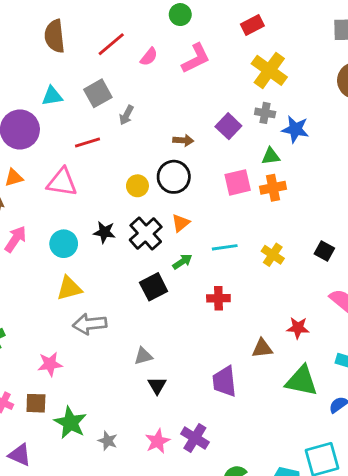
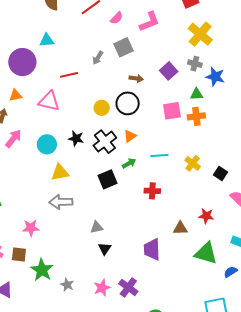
gray square: (98, 93) -> (124, 47), moved
black square: (324, 251) -> (221, 173), moved
yellow triangle: (69, 288) -> (60, 173), moved

